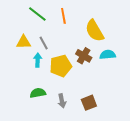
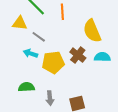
yellow triangle: (24, 42) -> (20, 23), moved
gray line: (44, 43) -> (39, 37), turned -32
cyan arrow: (38, 60) -> (30, 53), turned -80

